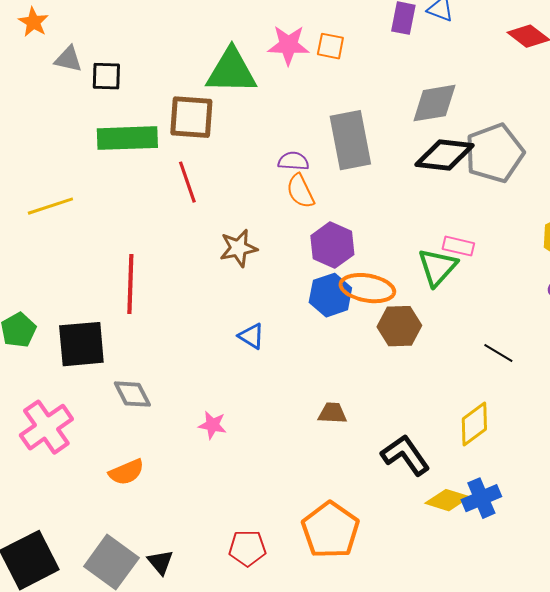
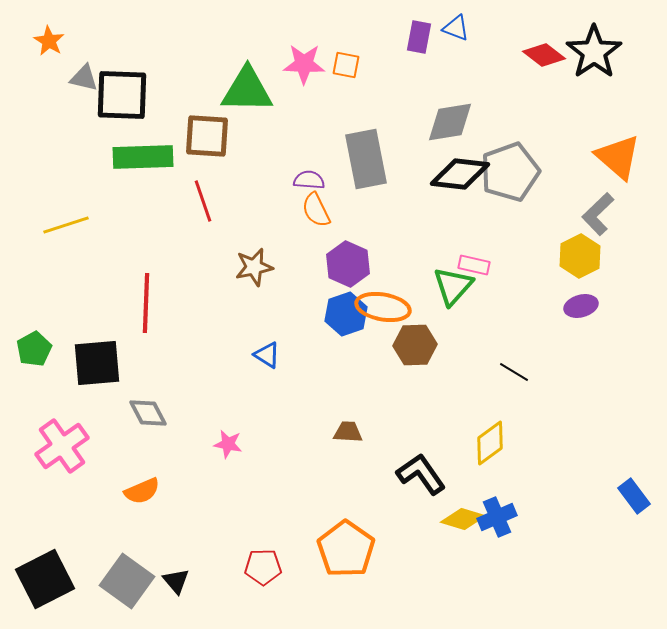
black square: (106, 76) -> (122, 95), size x1.8

